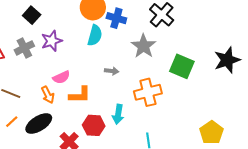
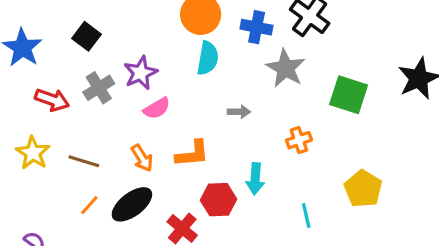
black square: (32, 15) -> (87, 36), moved
blue cross: (116, 18) -> (257, 27), moved
pink semicircle: (61, 77) -> (157, 108), moved
orange cross: (148, 92) -> (299, 140), size x0.6
yellow pentagon: (212, 133) -> (363, 189), moved

